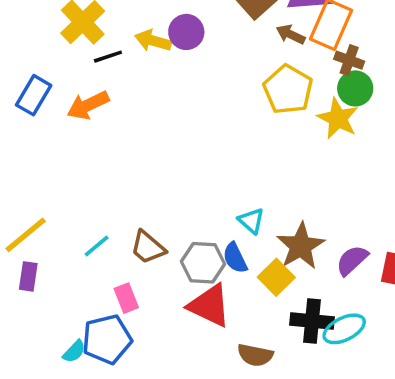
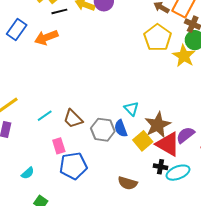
red triangle: (209, 306) -> (168, 144), moved
black cross: (312, 321) -> (161, 167), size x0.6
blue pentagon: (107, 339) -> (73, 166), moved

